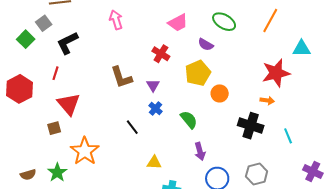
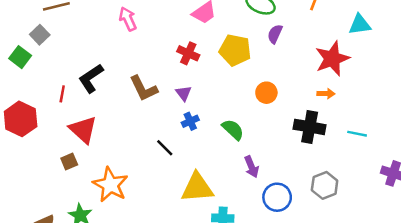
black L-shape: (67, 43) -> (91, 78), moved
purple semicircle: (206, 45) -> (275, 34), moved, turned 91
yellow pentagon: (198, 73) -> (235, 50), moved, turned -30
blue cross: (155, 109) -> (190, 121), turned 32
cyan line: (288, 136) -> (357, 134), turned -49
yellow triangle: (154, 163) -> (197, 188), size x1.8

